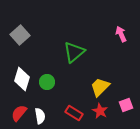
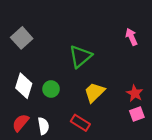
yellow trapezoid: (100, 87) -> (94, 92), moved
red star: (100, 111) -> (135, 93), moved

